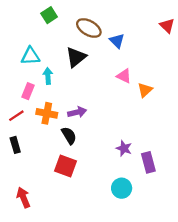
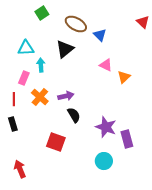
orange cross: (47, 113) -> (40, 97), turned 30
red line: (16, 116) -> (14, 99), turned -56
black semicircle: (69, 136) -> (74, 115), moved
purple star: (124, 148) -> (106, 127), size x1.5

